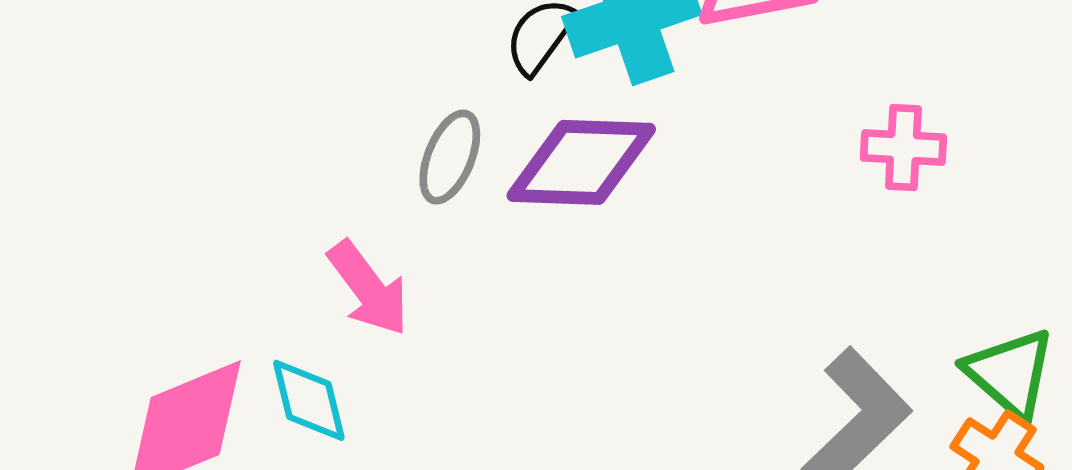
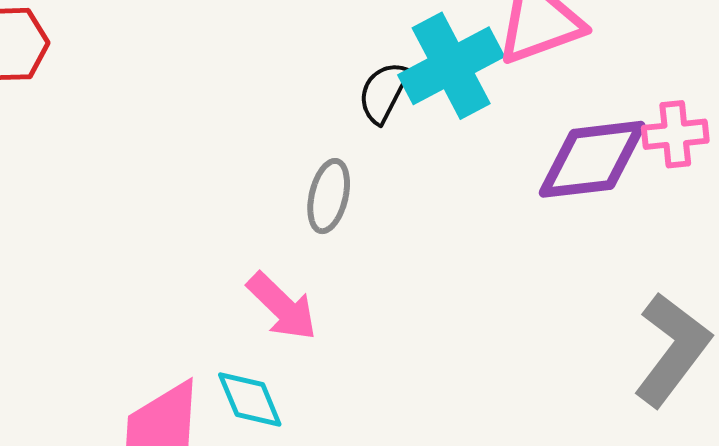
purple diamond: (581, 162) -> (592, 159), moved

